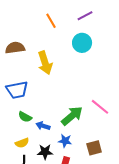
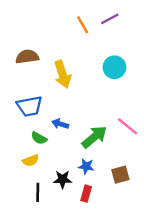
orange line: (51, 21) -> (83, 25), moved
cyan circle: (82, 43) -> (114, 67), moved
blue arrow: (43, 126) -> (60, 124), moved
yellow semicircle: (22, 143) -> (31, 161), moved

